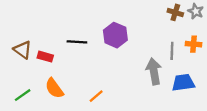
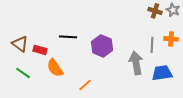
purple hexagon: (115, 35) -> (102, 46), moved
orange semicircle: (54, 88) -> (55, 68), moved
green line: (23, 95) -> (23, 73), moved, turned 70

